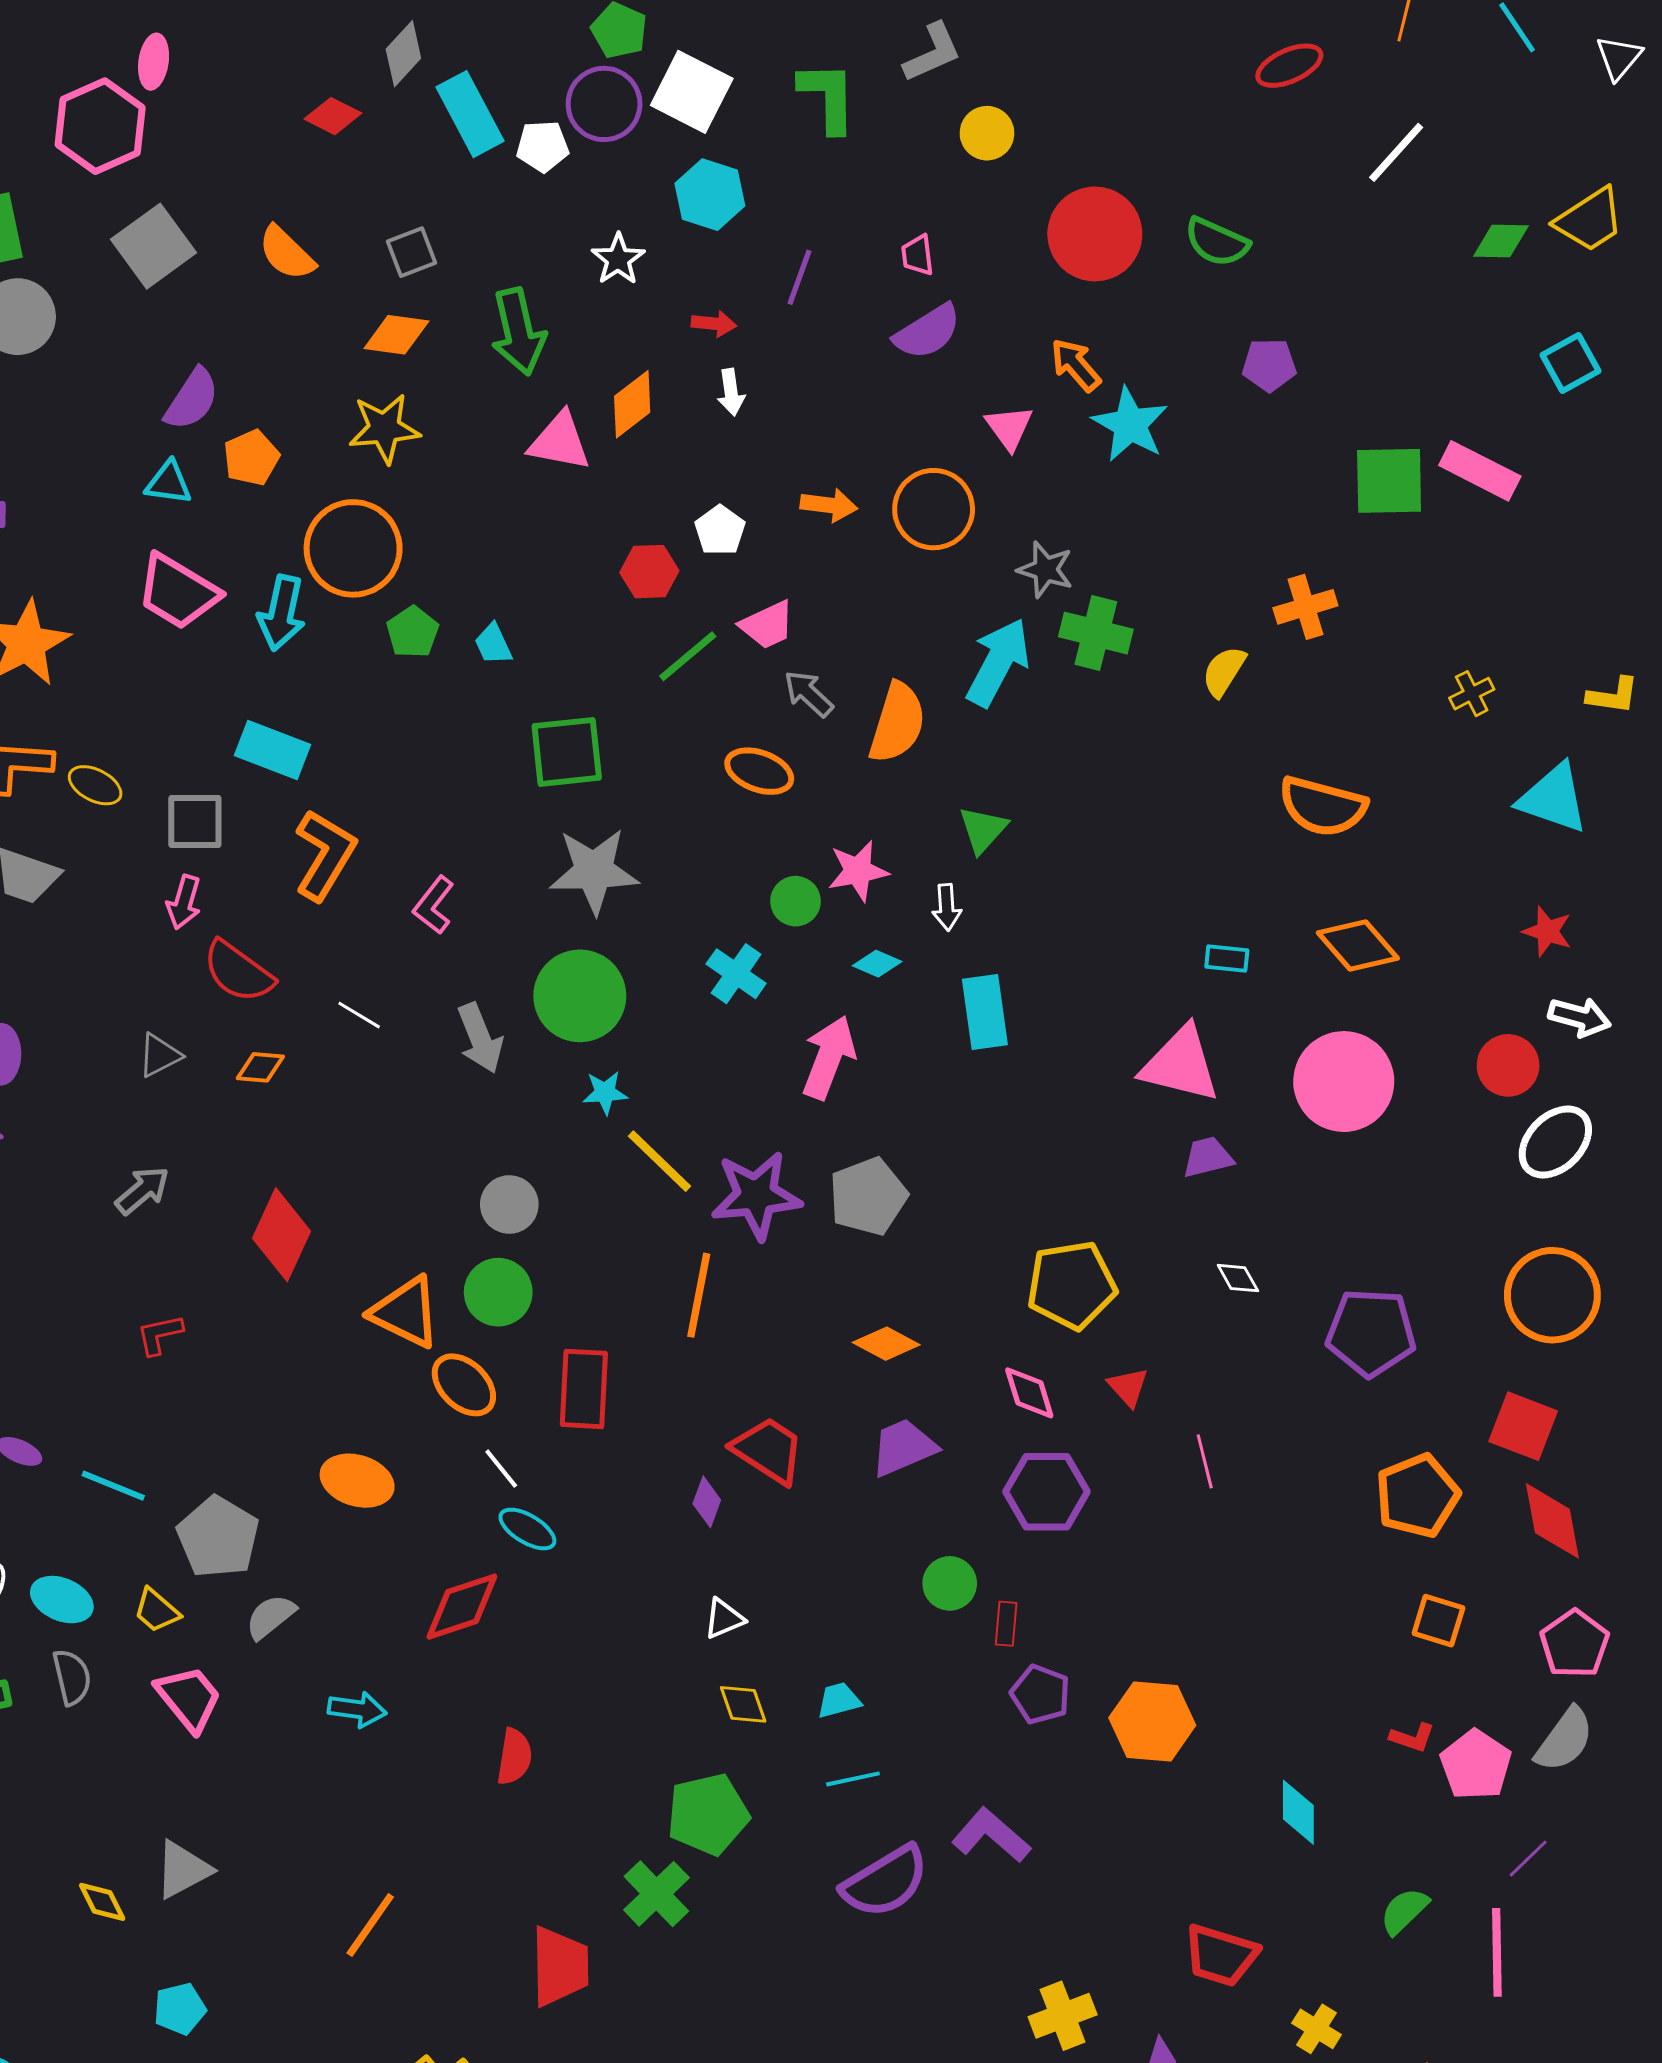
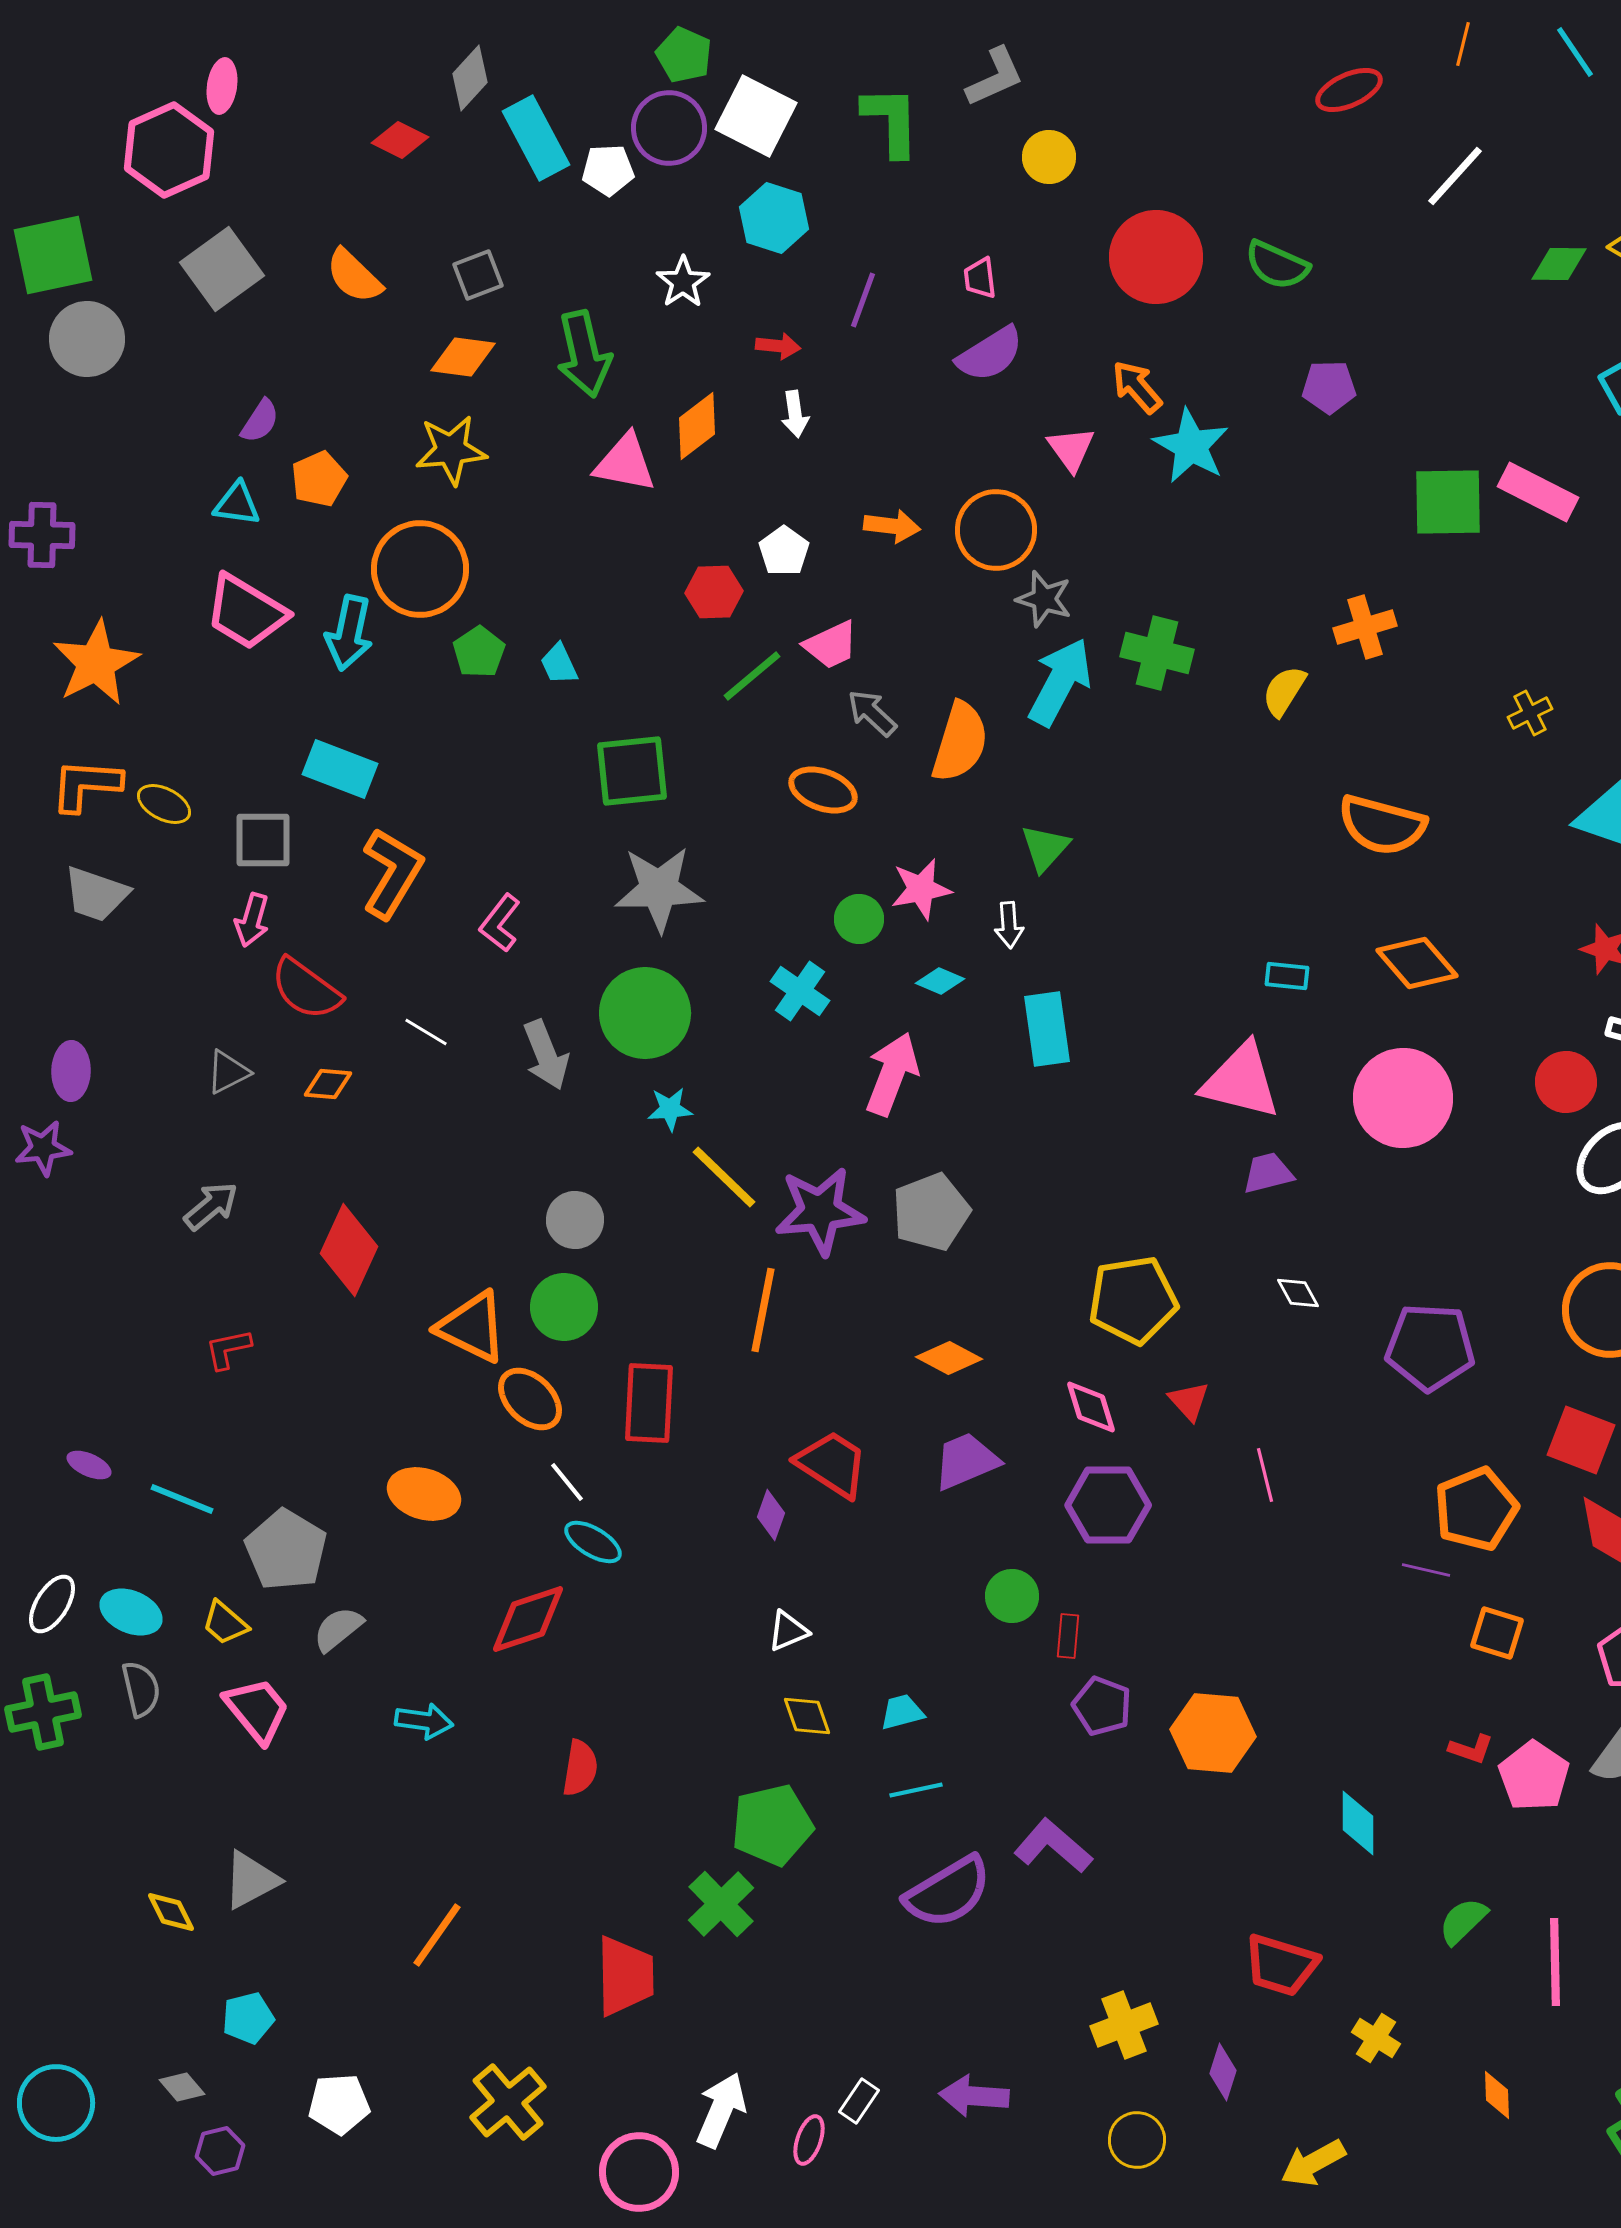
purple semicircle: (192, 399) -> (260, 421), size x0.7
gray star: (1045, 570) -> (1044, 599), moved
purple line: (1528, 1859) -> (1426, 1570), moved, turned 57

